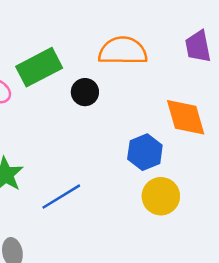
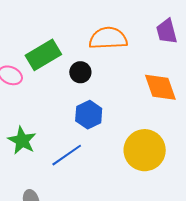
blue hexagon: (145, 152) -> (89, 115), moved
yellow circle: (161, 196) -> (145, 150), size x1.4

